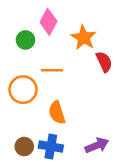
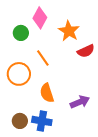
red semicircle: (104, 62) -> (86, 51), turned 90
orange line: (52, 70) -> (43, 58), turned 54
purple arrow: (97, 145) -> (80, 102), moved

